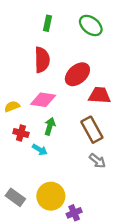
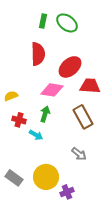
green ellipse: (91, 25) -> (67, 23), moved
pink diamond: (43, 100) -> (52, 90), moved
gray arrow: (97, 161) -> (79, 154), moved

